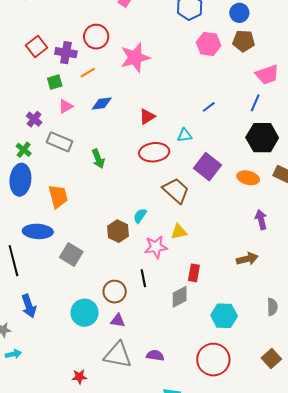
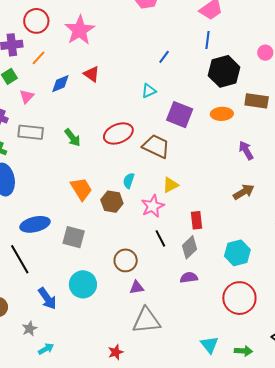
red triangle: (147, 117) -> (92, 74), moved, turned -36
red ellipse: (154, 152) -> (118, 133), moved
orange trapezoid: (58, 196) -> (81, 189), moved
black line: (143, 278) -> (160, 238), moved
cyan circle: (85, 313) -> (83, 284), moved
purple semicircle: (155, 355) -> (189, 278), moved

